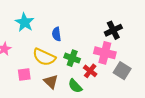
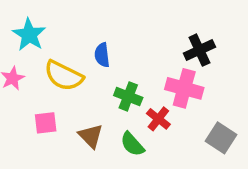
cyan star: (25, 22) -> (29, 35), moved
yellow semicircle: (44, 57) -> (64, 76), moved
gray square: (122, 71) -> (221, 138), moved

